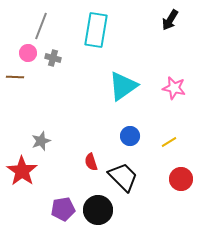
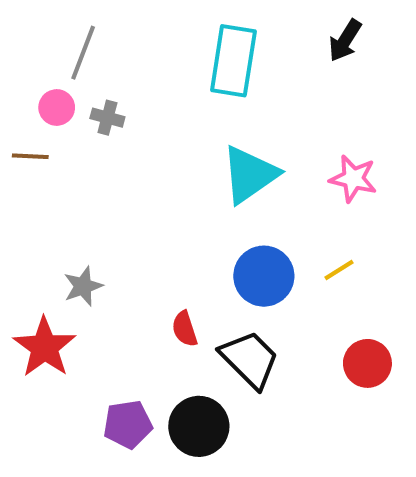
cyan rectangle: (96, 30) -> (233, 61), moved
blue circle: (130, 136) -> (264, 276), size x1.5
yellow line: (169, 142) -> (339, 270), moved

